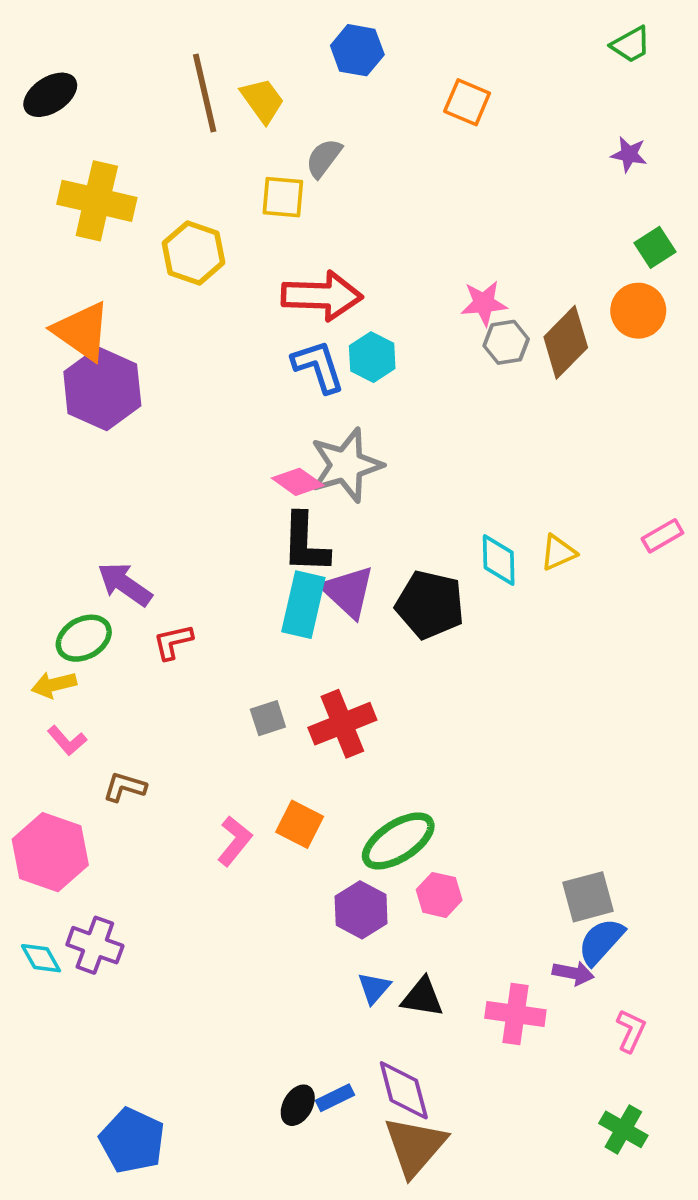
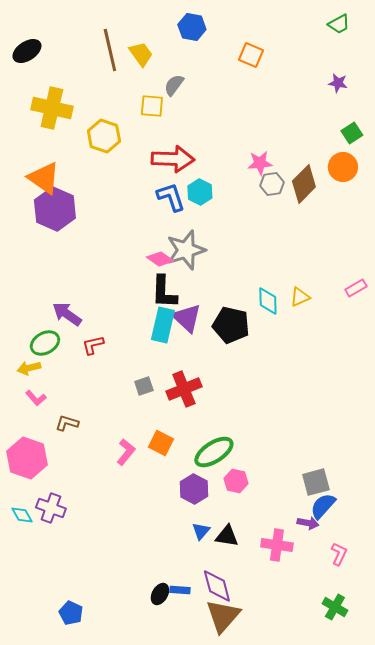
blue rectangle: (335, 1098) -> (180, 590), turned 30
blue pentagon: (132, 1141) -> (71, 613), size x0.7

